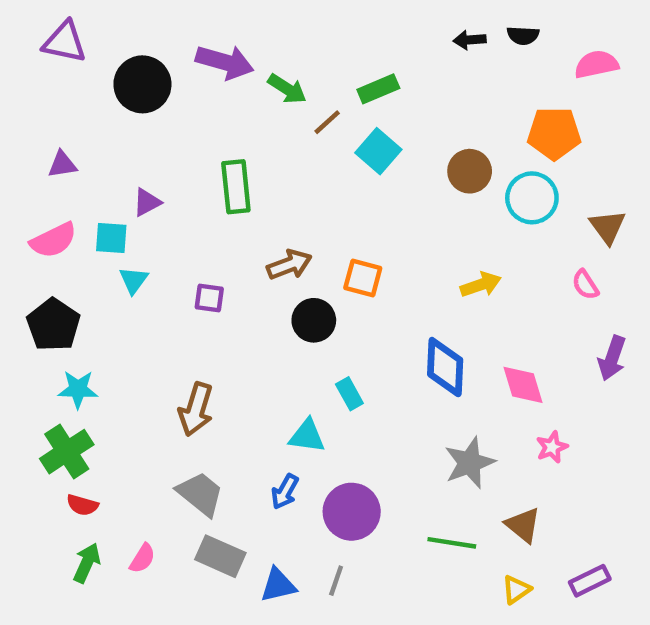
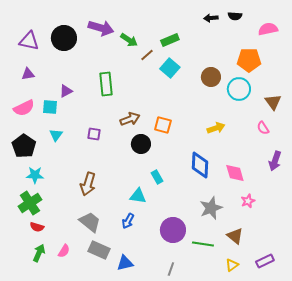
purple triangle: (65, 42) -> (29, 41), moved
cyan triangle: (134, 280) -> (56, 135), moved
purple circle: (352, 512) -> (173, 230), moved
gray line: (336, 581) -> (171, 269), moved

